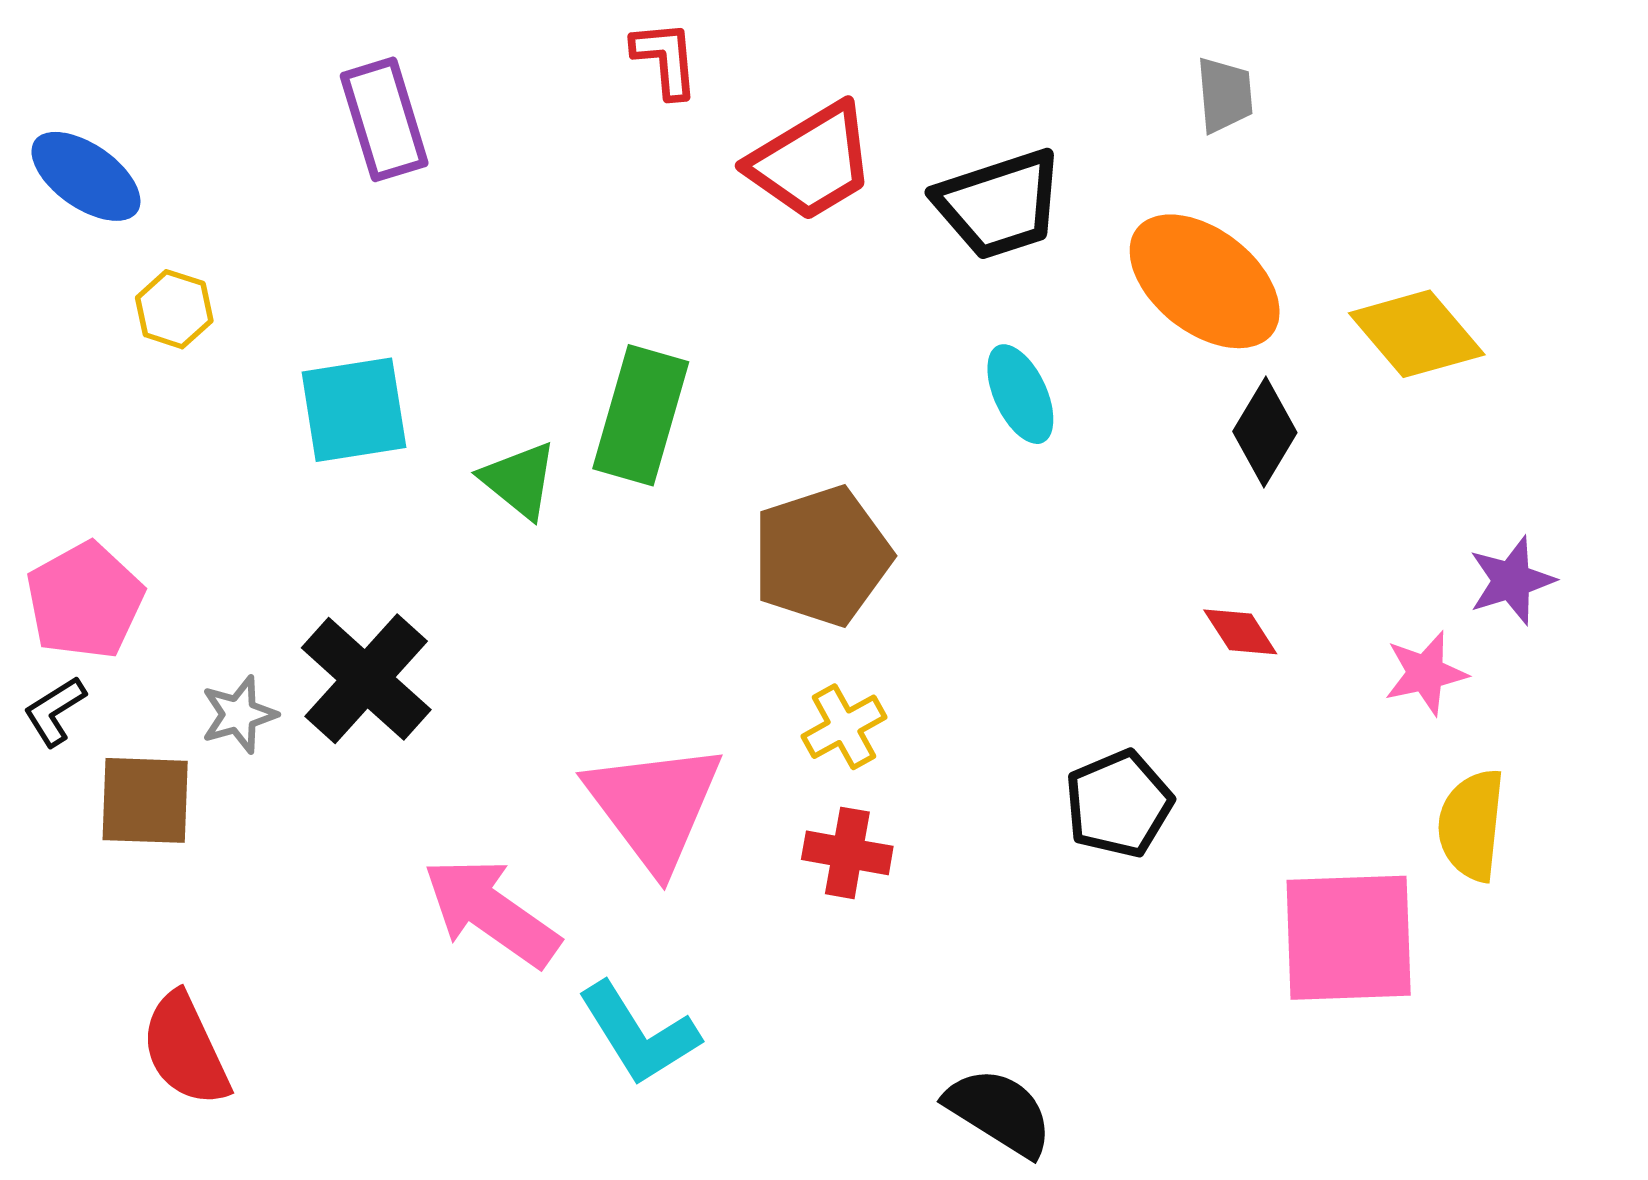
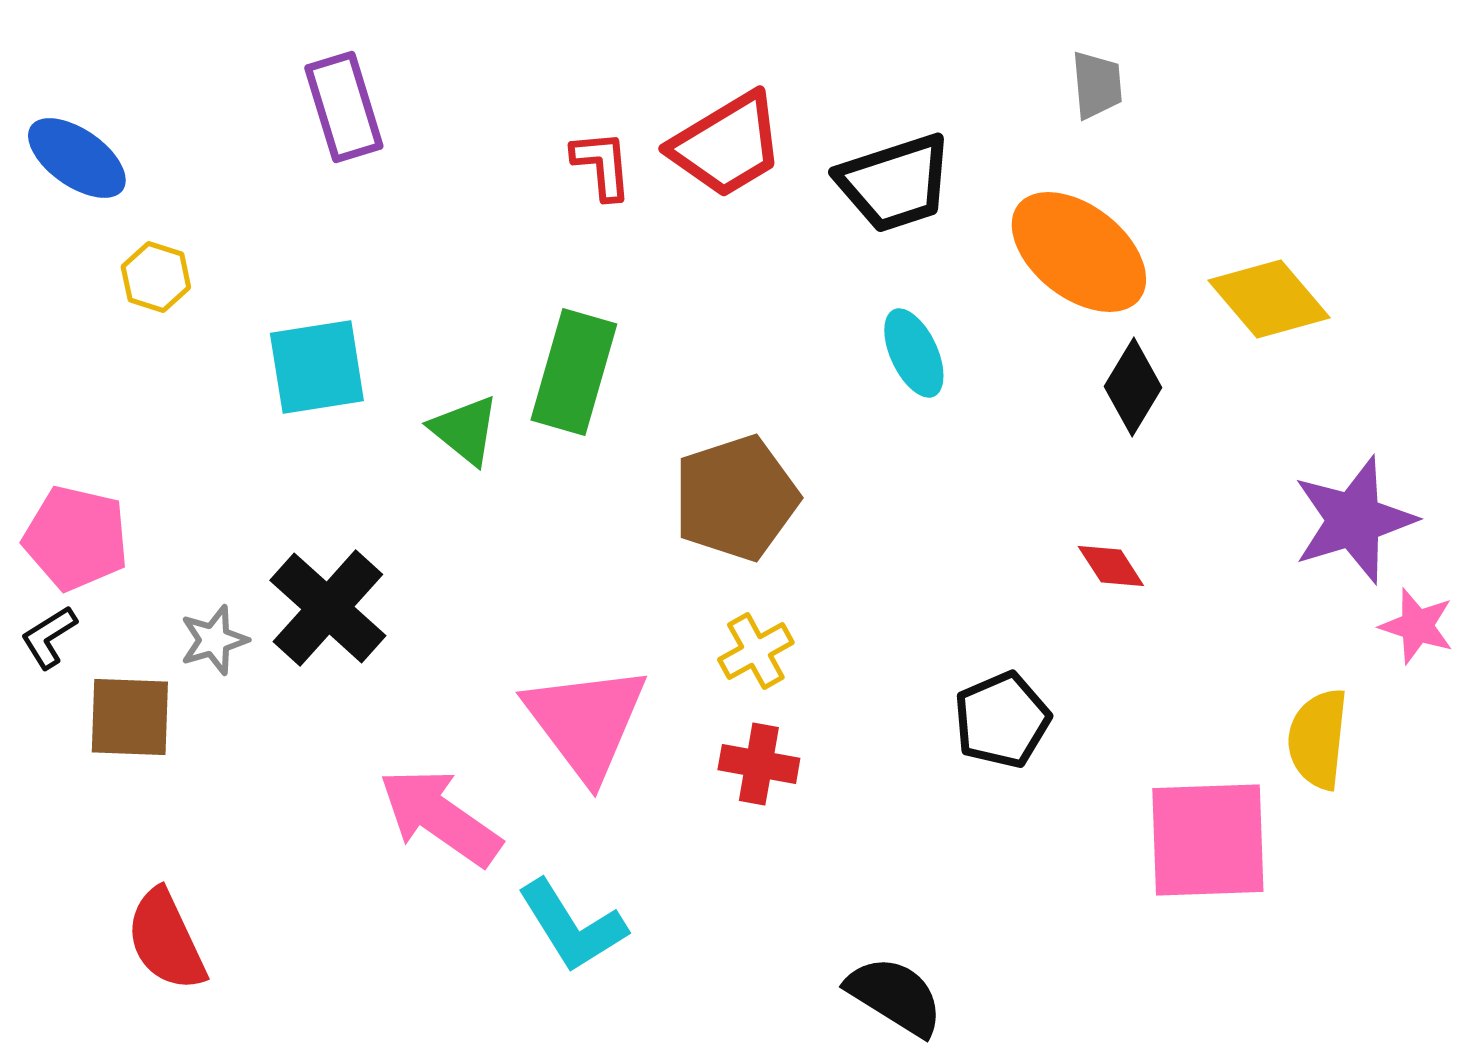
red L-shape: (665, 59) -> (602, 165), moved
purple star: (1512, 581) -> (1354, 520), size x1.6
pink pentagon: (85, 601) -> (76, 538), turned -30
pink star: (1426, 673) -> (1417, 626), moved, turned 30

